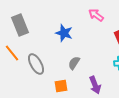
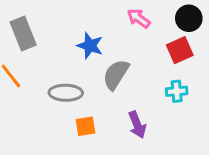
gray semicircle: (74, 63) -> (116, 75), moved, size x1.5
gray ellipse: (36, 64) -> (66, 93), moved, turned -60

